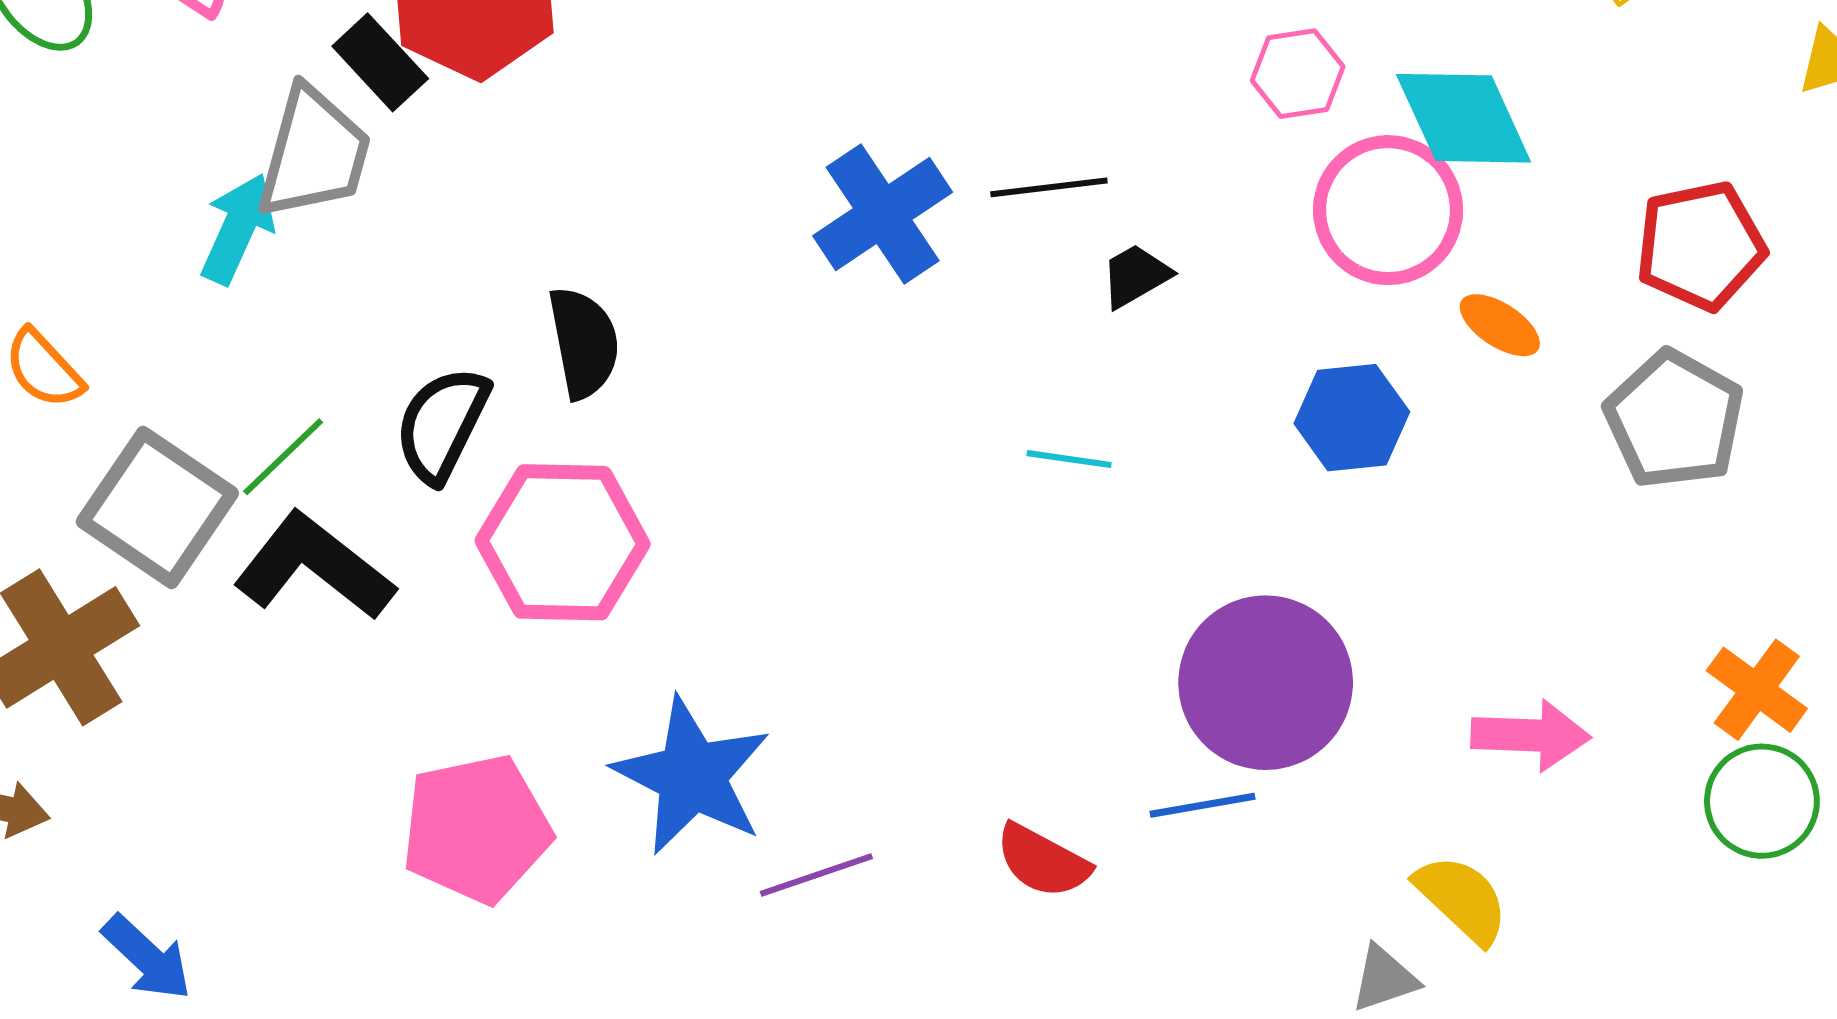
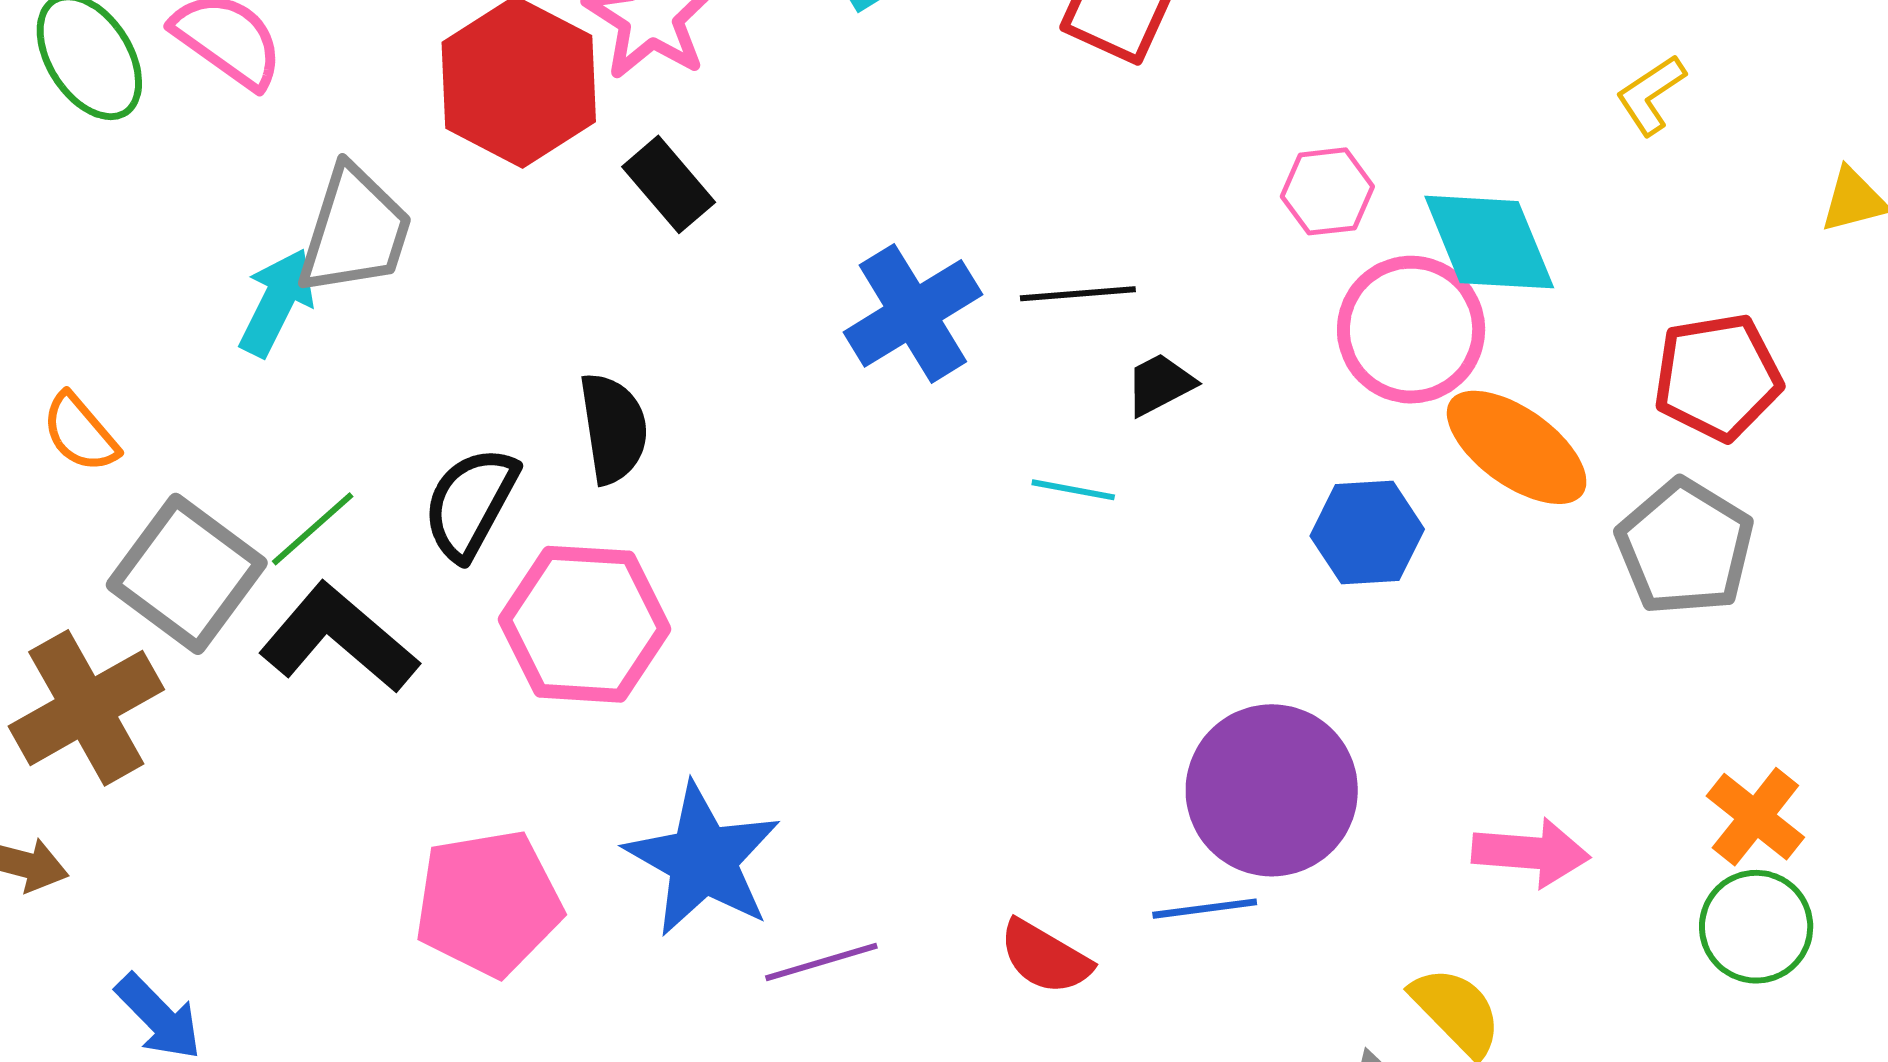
black rectangle: (380, 62) -> (669, 184), moved
orange ellipse: (1500, 325) -> (1517, 447), size x1.8
cyan line: (1069, 459) -> (1073, 490), moved

